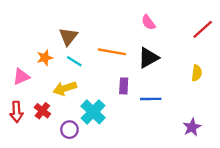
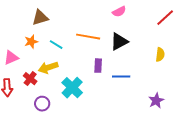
pink semicircle: (148, 22) -> (119, 12), turned -80
brown triangle: (68, 37) -> (40, 18), moved, turned 36
red cross: (42, 111) -> (30, 79), moved
purple circle: (69, 130) -> (42, 104), moved

